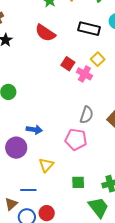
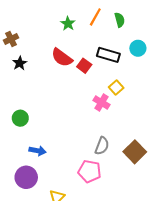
red square: (68, 64) -> (84, 66), moved
blue arrow: (34, 130) -> (38, 151), moved

